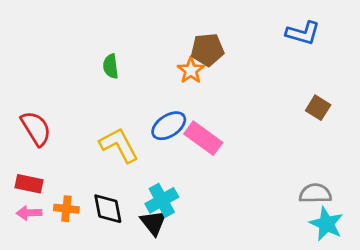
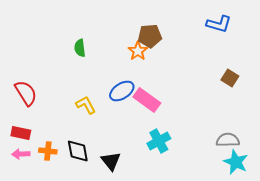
yellow L-shape: (119, 145) -> (86, 105), size x0.7
cyan cross: (162, 200) -> (159, 141), moved

